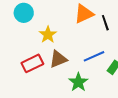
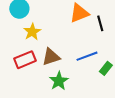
yellow star: (48, 35) -> (32, 32), moved
green star: (78, 82) -> (59, 81), moved

